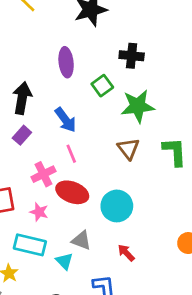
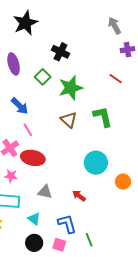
black cross: (132, 56) -> (61, 52), turned 30
cyan circle: (117, 206) -> (96, 163), moved
cyan triangle: (64, 261) -> (34, 219), moved

